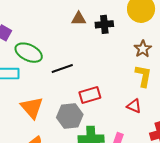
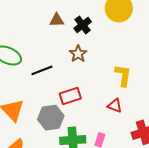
black cross: (104, 24) -> (83, 25), turned -30
brown star: (143, 49) -> (78, 54), moved

